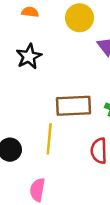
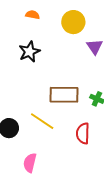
yellow line: (49, 139) -> (42, 121), turned -65

